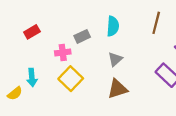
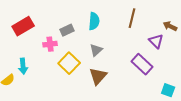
red rectangle: (32, 32) -> (23, 26), size x1.5
yellow square: (71, 79) -> (69, 63), moved
brown triangle: (117, 89) -> (98, 76), turned -30

